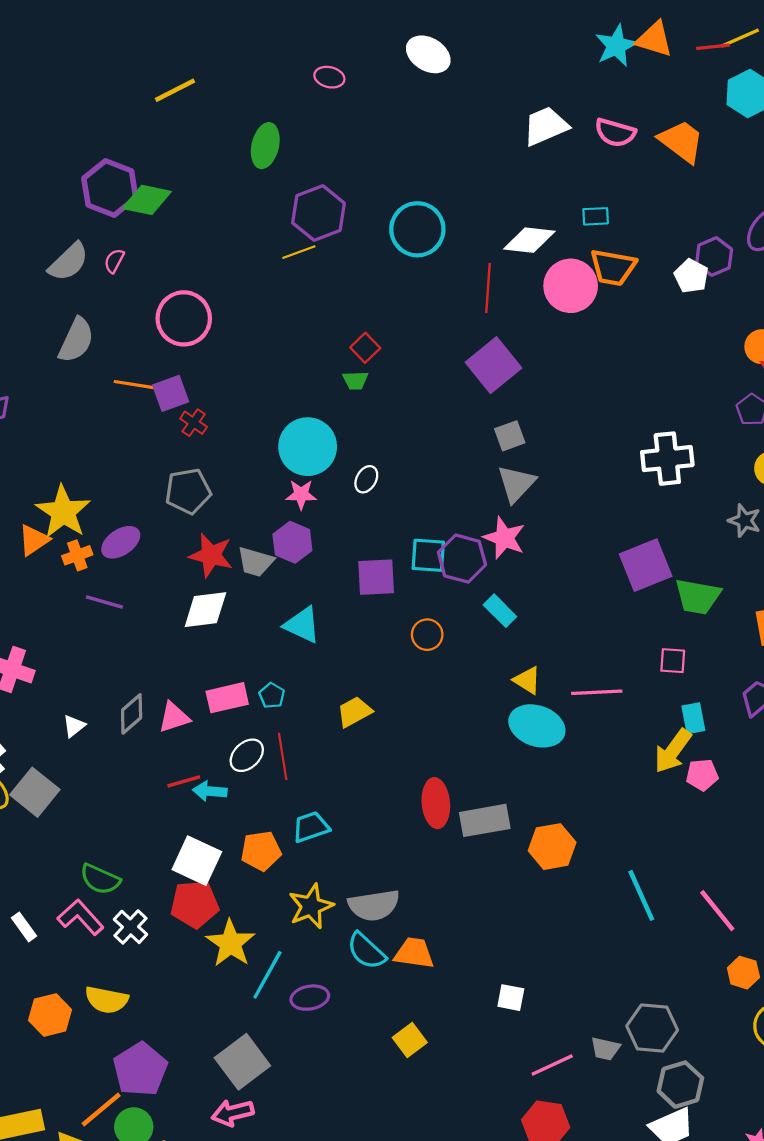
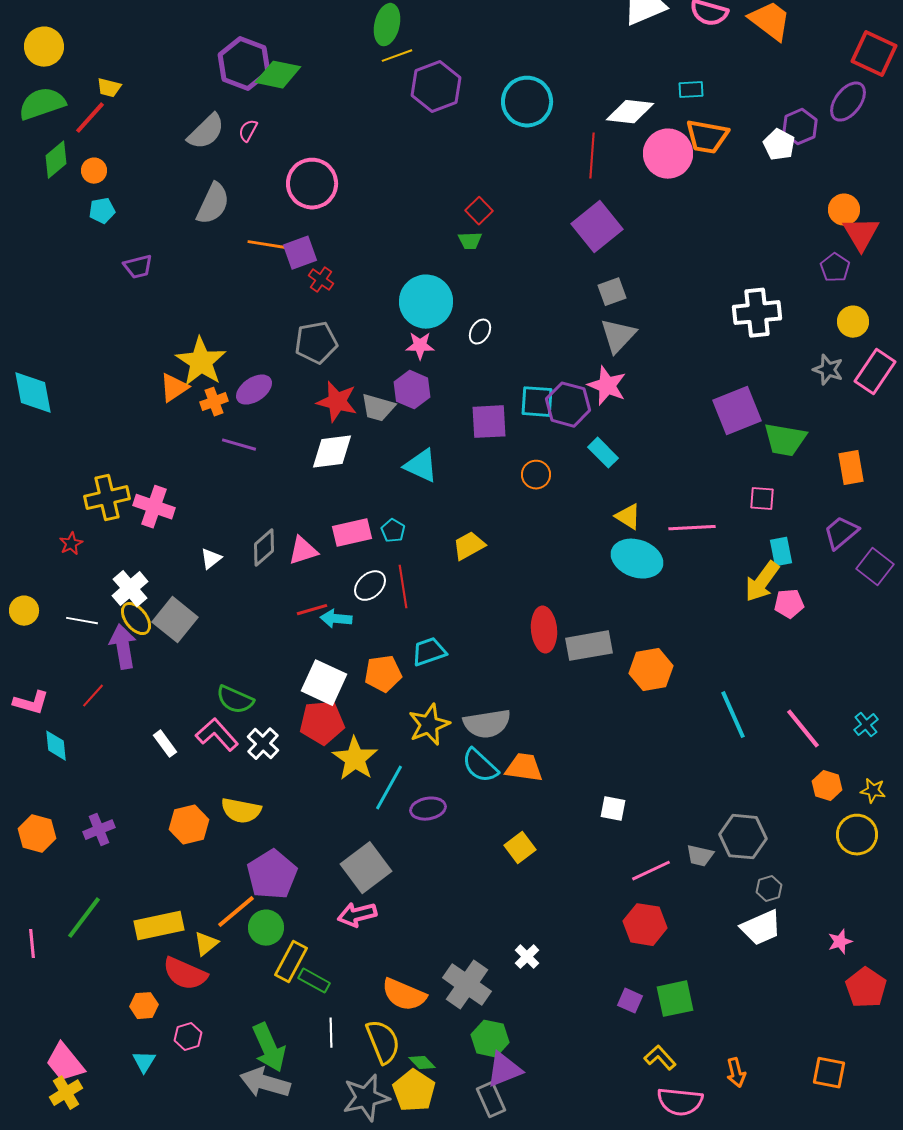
yellow line: (299, 252) -> (397, 56), moved
gray hexagon: (680, 1085) -> (769, 889), size x0.6

